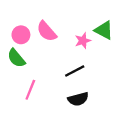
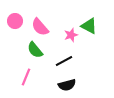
pink circle: (21, 35) -> (15, 21), moved
green semicircle: (16, 58) -> (35, 50), moved

